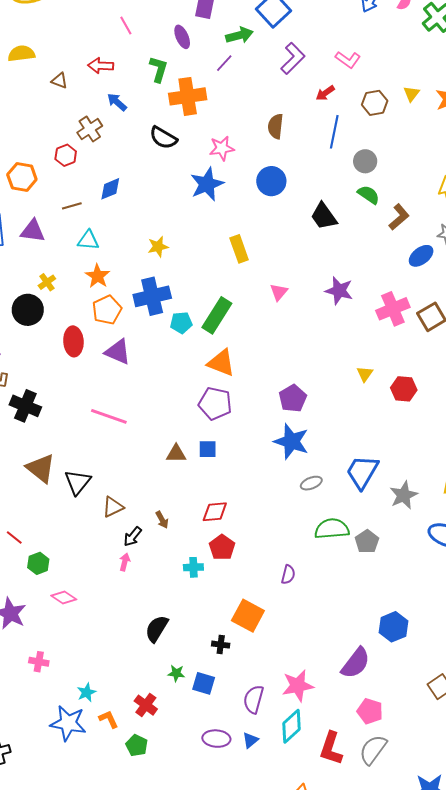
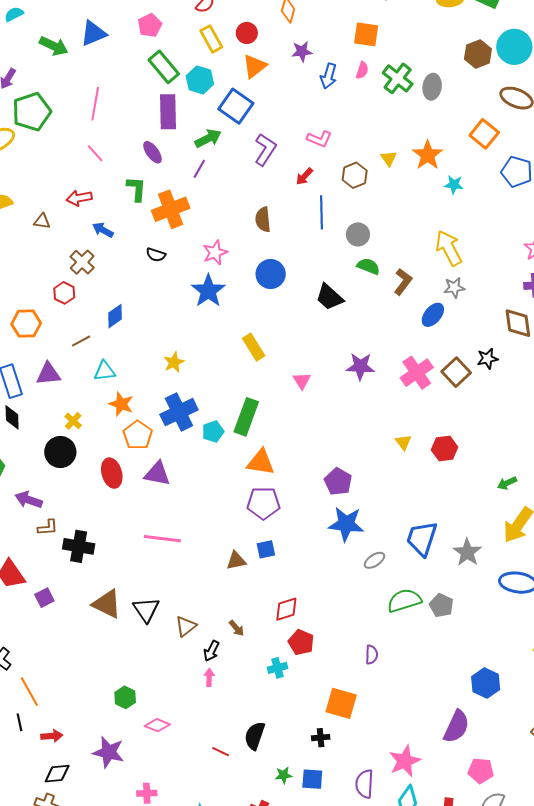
black semicircle: (163, 138) -> (156, 255), size x0.7
red line: (14, 537) -> (221, 752), moved

